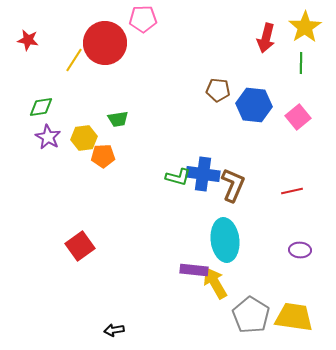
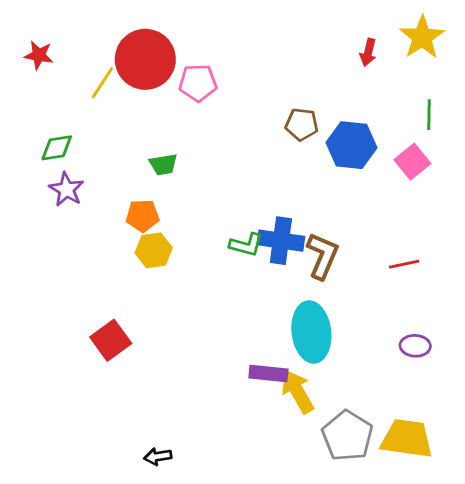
pink pentagon: (143, 19) -> (198, 83), moved
red arrow: (266, 38) -> (368, 52), size x0.7
green line: (301, 63) -> (429, 115), moved
yellow hexagon: (84, 138) -> (154, 250), moved

